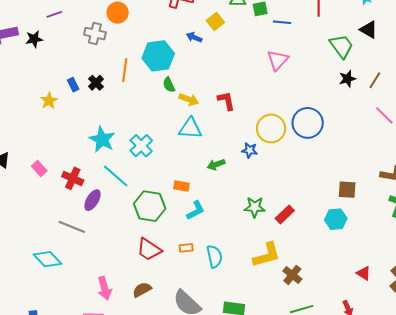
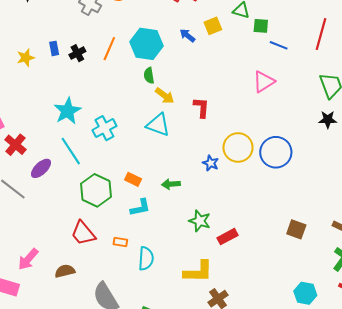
green arrow: (216, 165) -> (171, 184), moved
red cross: (73, 178) -> (15, 145), moved
cyan hexagon: (336, 219) -> (305, 293), moved
pink arrow: (104, 288) -> (28, 259), turned 40

